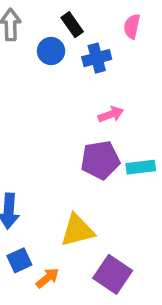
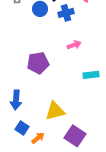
purple pentagon: (100, 160) -> (38, 63), moved
blue square: (19, 260) -> (22, 128), turned -32

